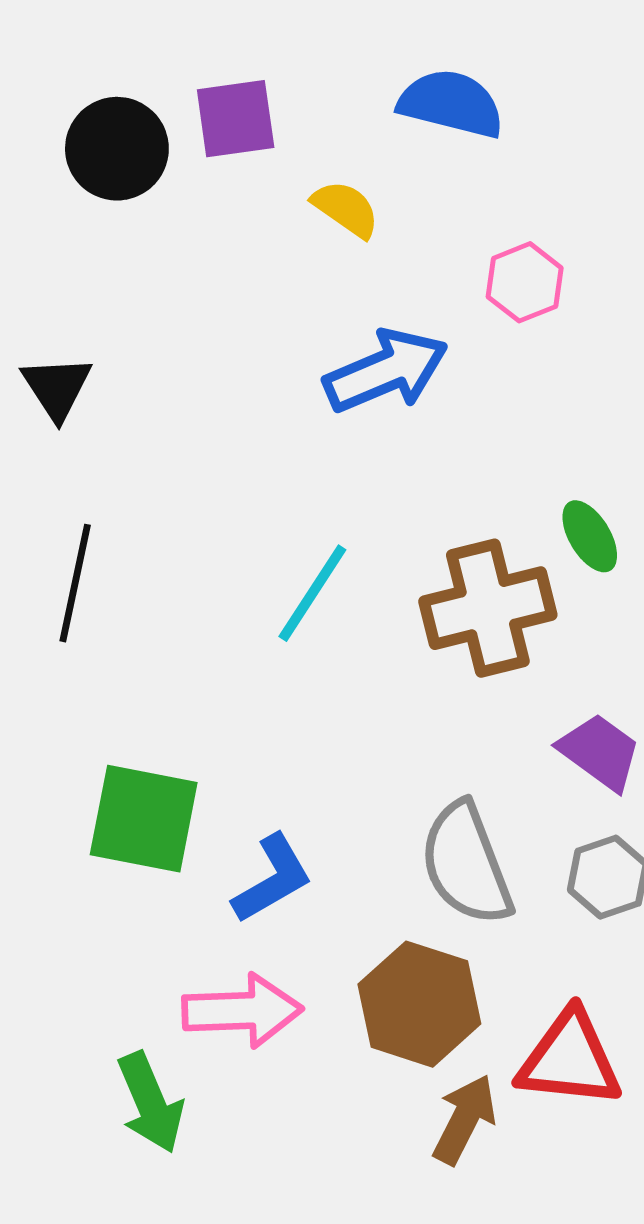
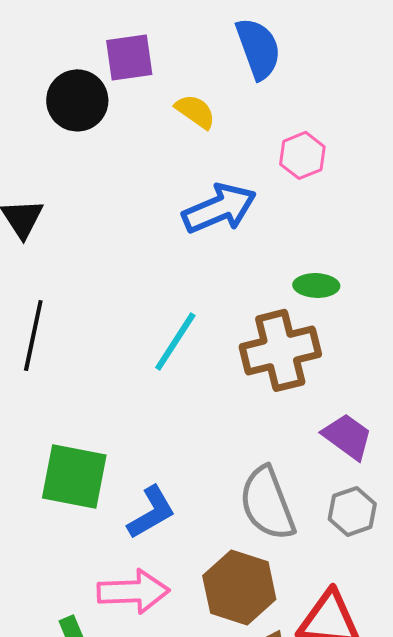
blue semicircle: (451, 104) -> (258, 48), turned 56
black circle: (117, 149) -> (77, 100), moved
green ellipse: (590, 536) -> (316, 285), moved, turned -57

